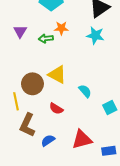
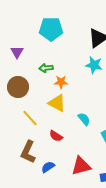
orange star: (61, 28) -> (61, 82), moved
purple triangle: (20, 31) -> (17, 52), moved
brown circle: (32, 84) -> (18, 87), moved
yellow line: (16, 101) -> (30, 118), moved, turned -30

